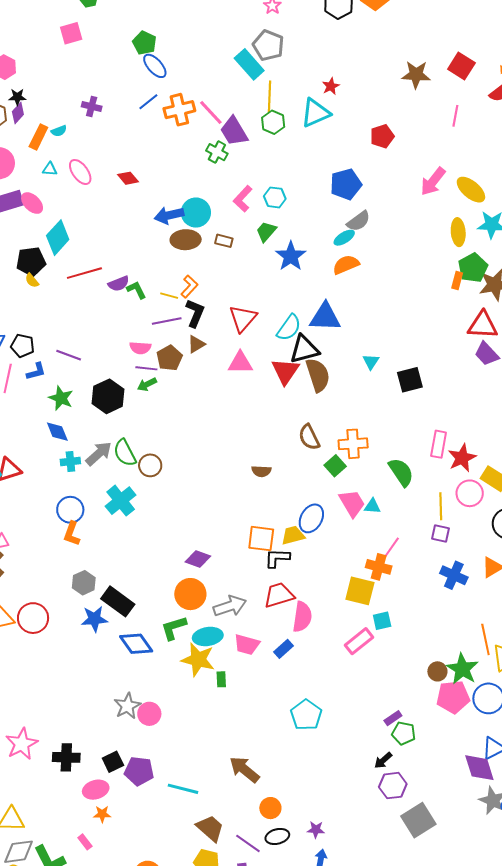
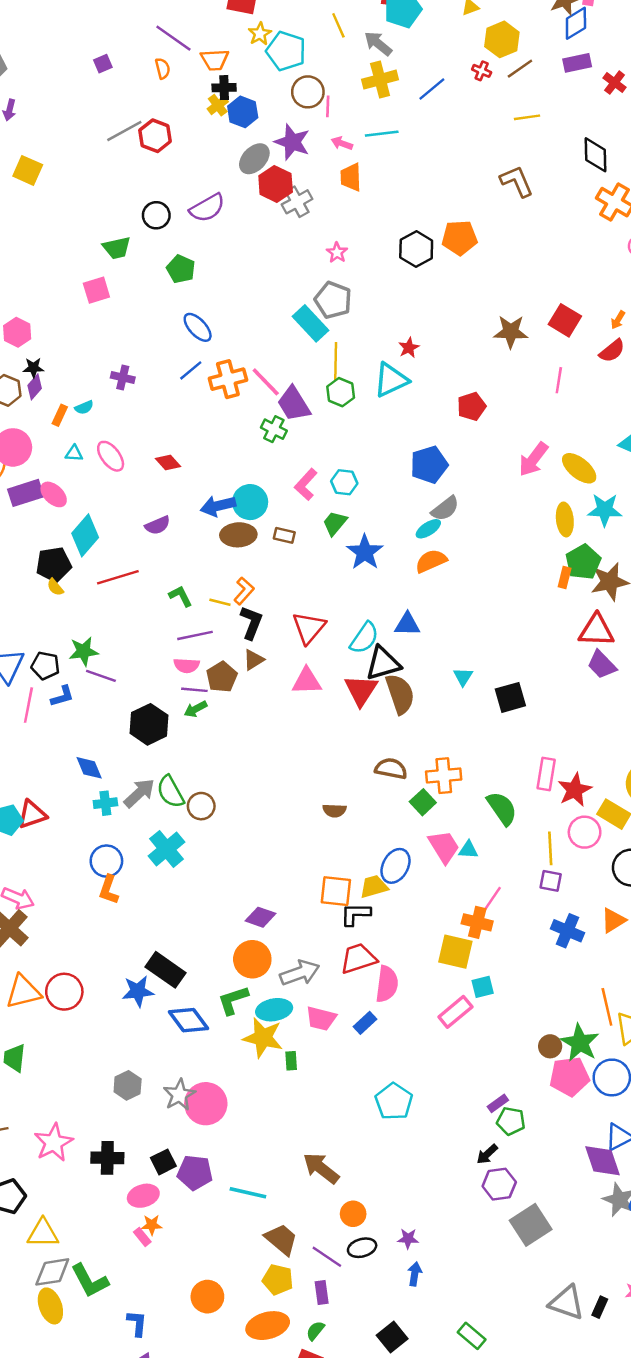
green pentagon: (144, 43) -> (181, 269), moved
orange rectangle: (38, 137) -> (60, 415), size x0.7
purple semicircle: (119, 284) -> (158, 525), moved
blue triangle: (325, 317) -> (407, 624), size x0.7
purple line: (167, 321) -> (195, 635), moved
green star: (61, 398) -> (83, 651), moved, turned -30
brown semicircle: (309, 437) -> (391, 769), turned 128
gray hexagon: (84, 583) -> (128, 1085), moved
pink circle: (149, 714) -> (206, 1104), size x1.5
pink rectangle: (85, 842) -> (142, 1237), moved

